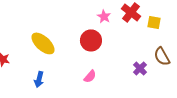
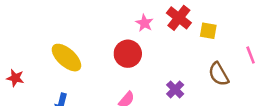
purple cross: (140, 68) -> (175, 89), moved

